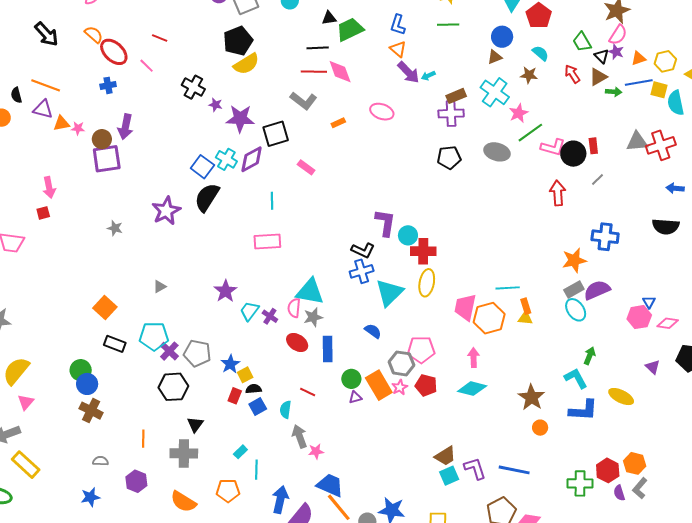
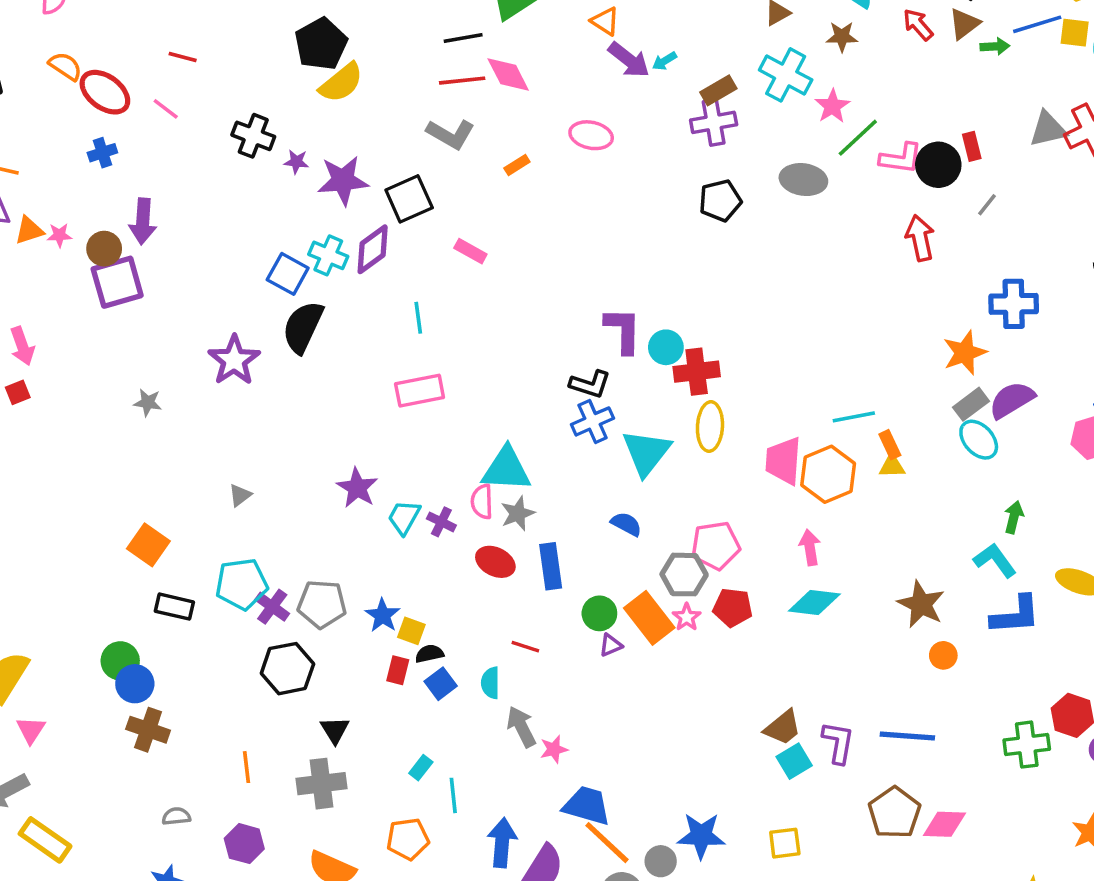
yellow square: (245, 375) -> (411, 631), turned -35
purple L-shape: (475, 468) -> (838, 743), turned 35

